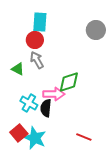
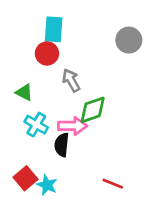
gray arrow: (37, 60) -> (71, 80), moved
cyan cross: (29, 103) -> (36, 125), moved
cyan star: (35, 138) -> (47, 185), size x0.7

